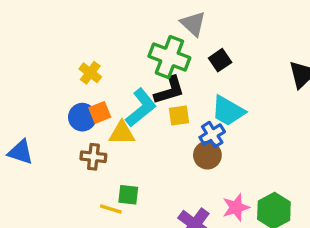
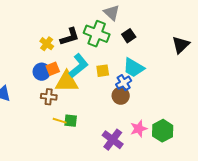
black L-shape: (169, 90) -> (70, 37), moved
yellow triangle: (122, 133) -> (67, 82), size x1.4
yellow line: (111, 209) -> (60, 121), moved

